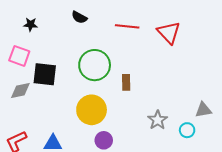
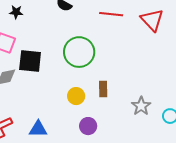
brown rectangle: (126, 82) -> (103, 89), moved
yellow circle: (92, 110) -> (76, 96), size x0.6

